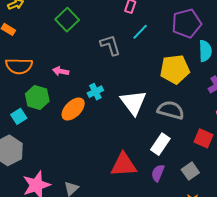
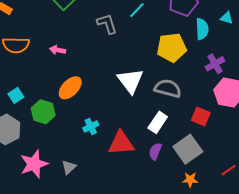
cyan cross: (95, 92) -> (91, 126), moved
green hexagon: (37, 98) -> (43, 112), moved
gray square: (190, 171) -> (188, 149), size x1.6

